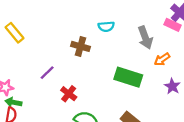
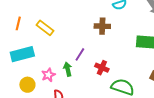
green arrow: (13, 102) -> (68, 69), moved, turned 80

